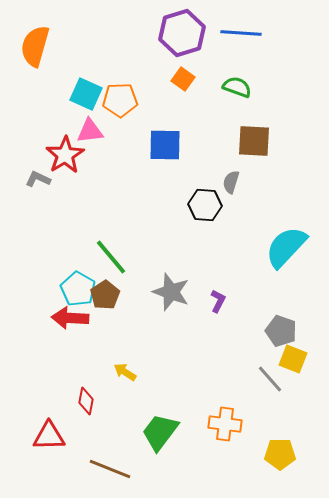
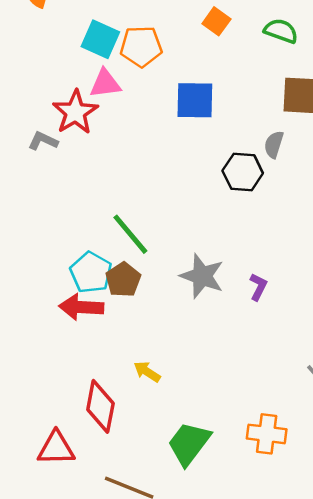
red diamond: (86, 401) -> (100, 406), size x1.6

